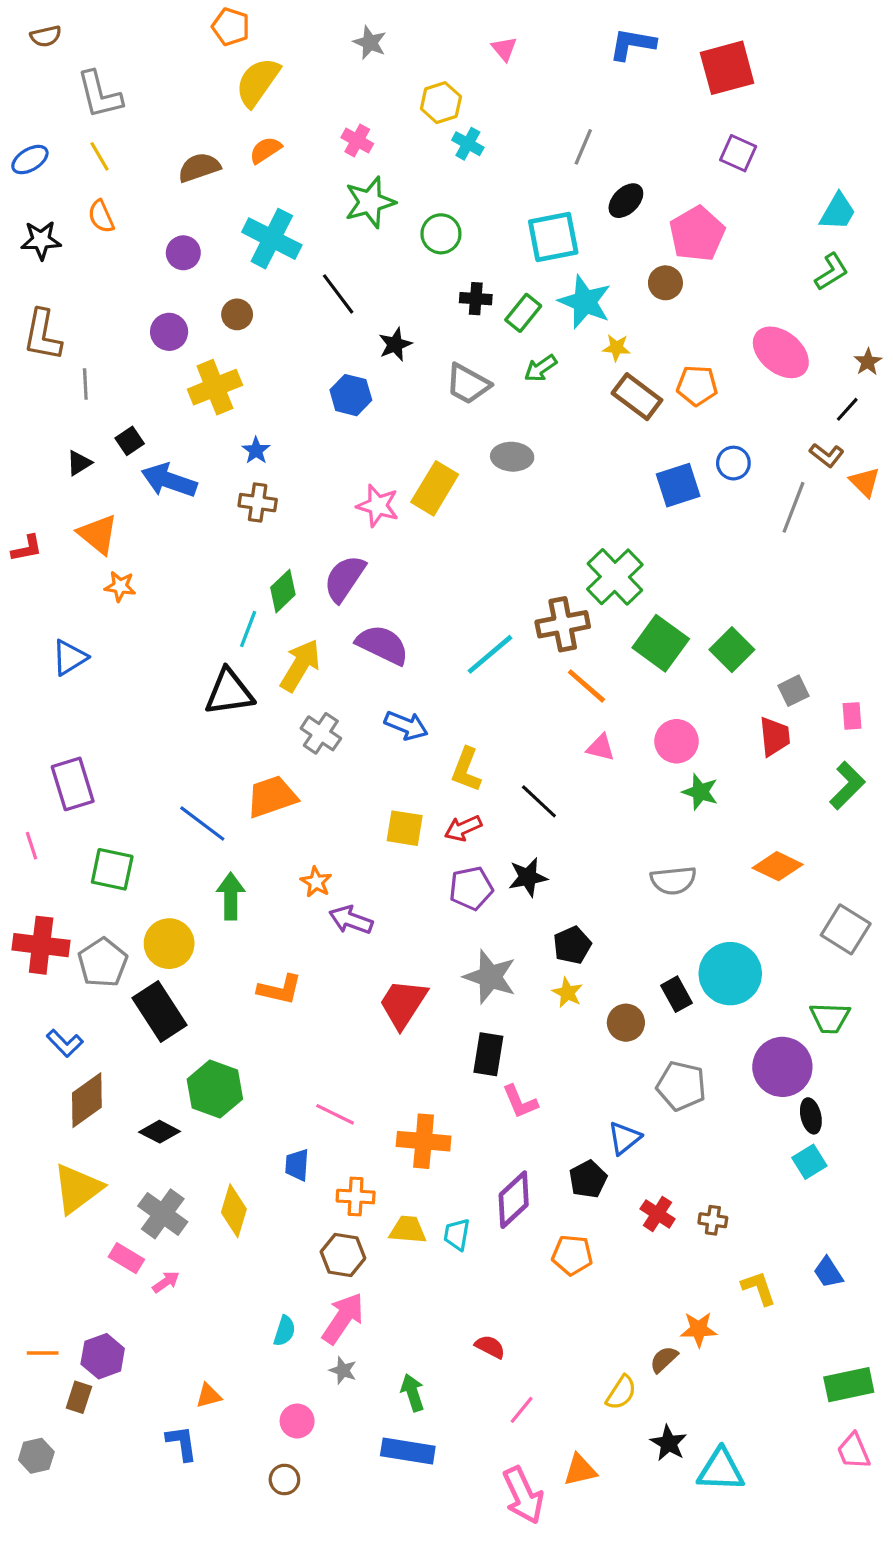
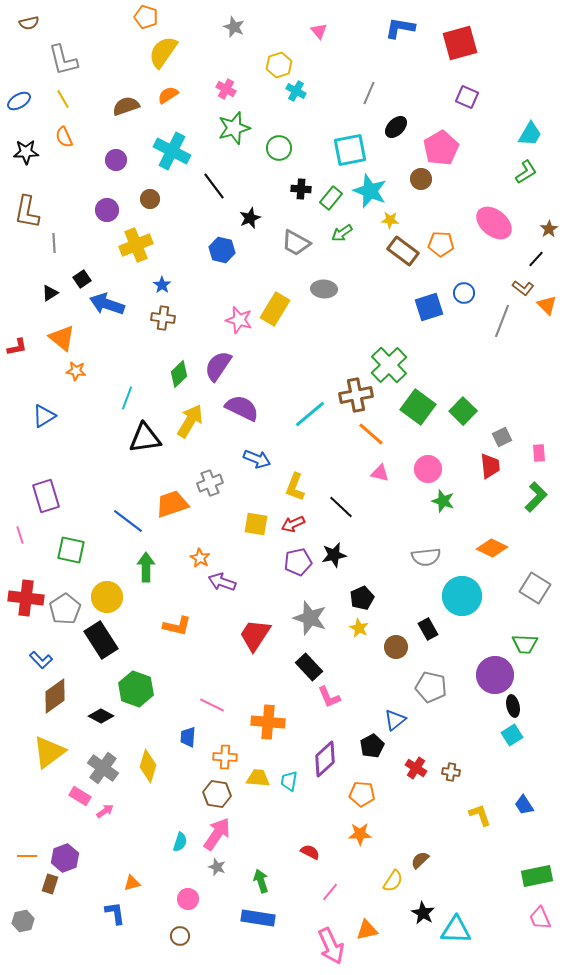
cyan line: (248, 629) -> (127, 398), moved
gray cross: (321, 733) -> (210, 483), moved, turned 35
cyan circle: (730, 974) -> (462, 596), moved
black rectangle: (488, 1054) -> (309, 667), turned -52
orange star: (699, 1329) -> (360, 834), moved

